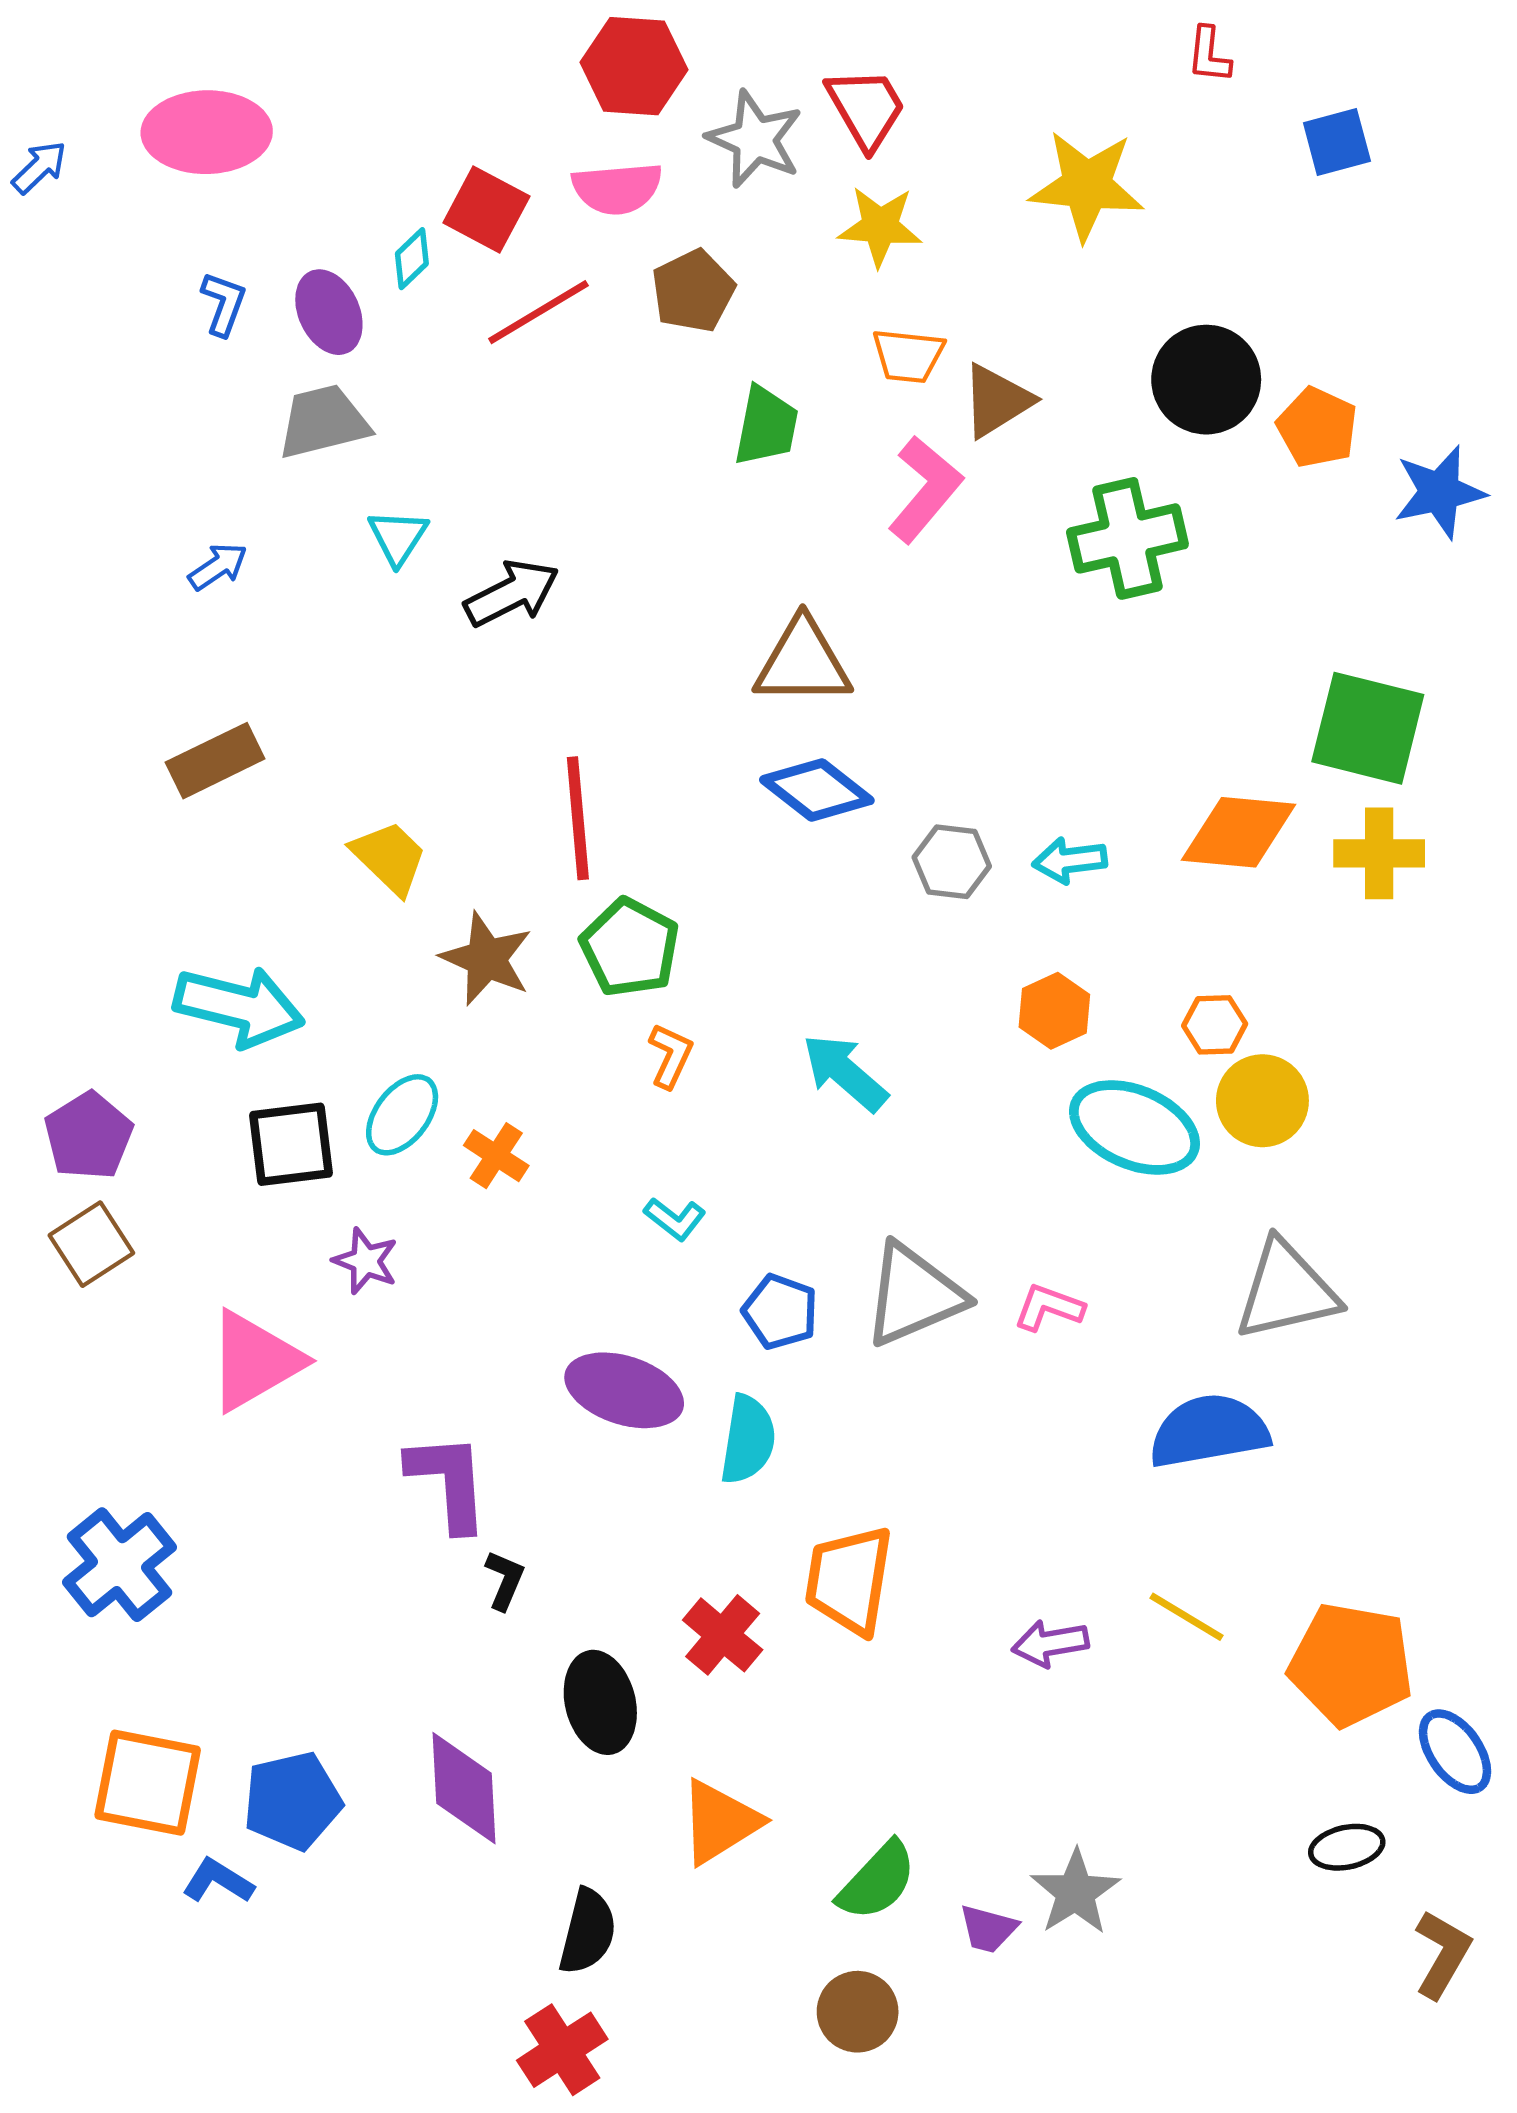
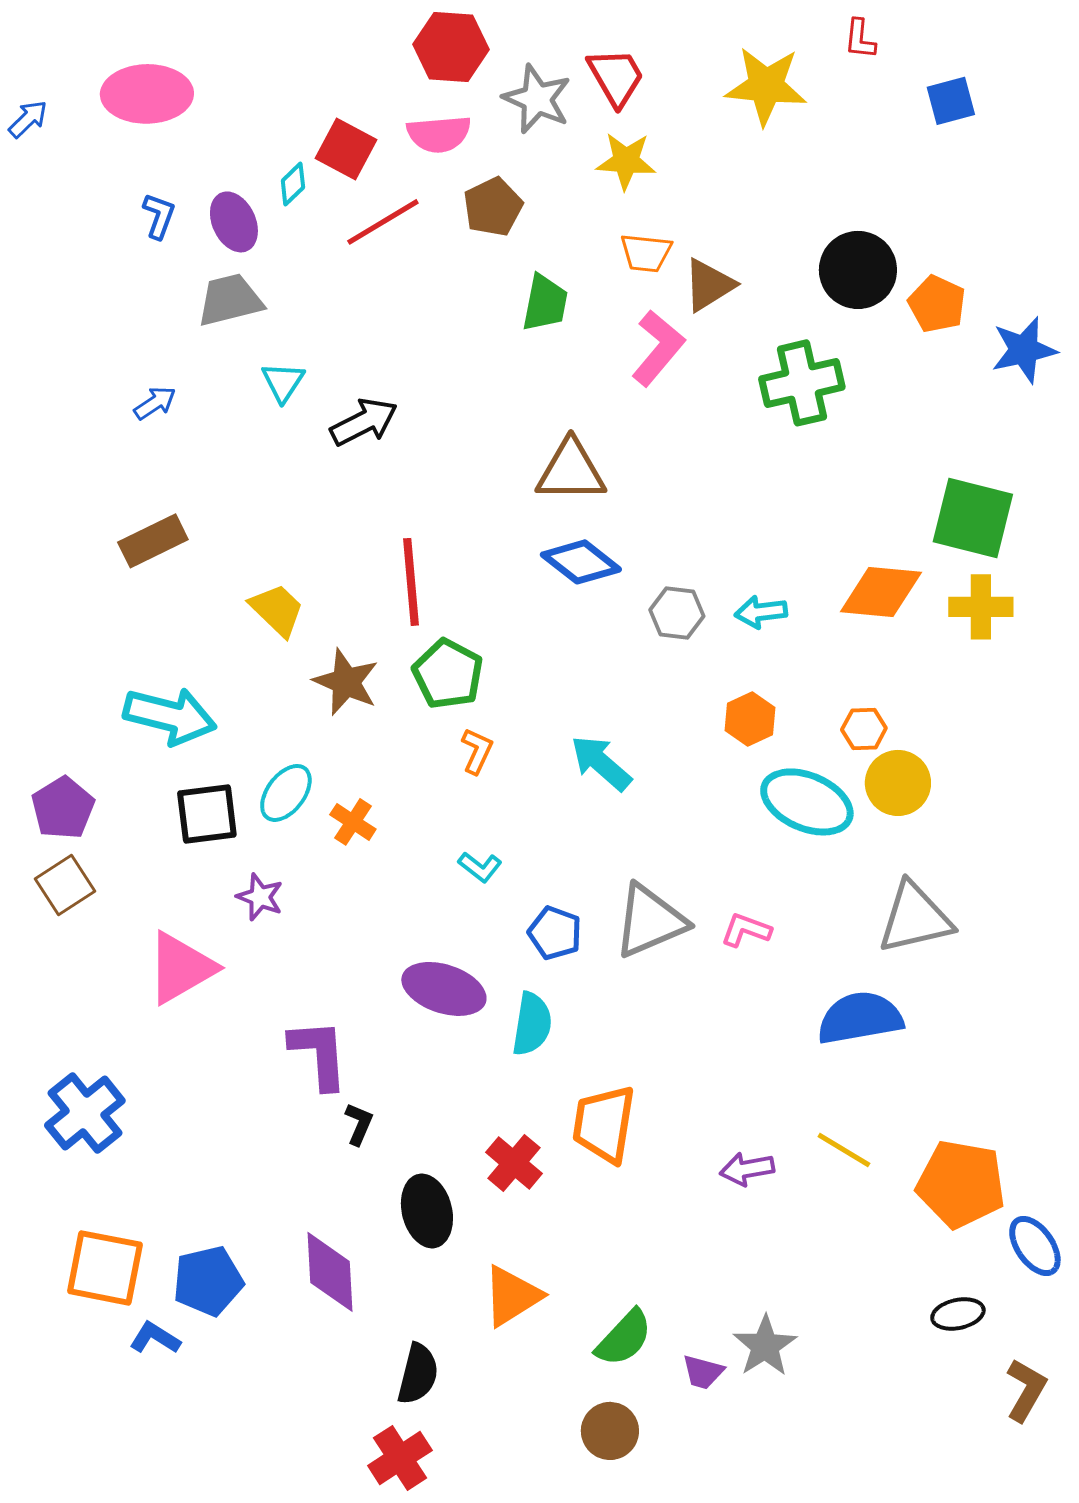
yellow star: (1087, 186) -> (766, 86), moved

